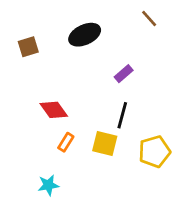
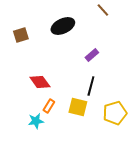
brown line: (149, 19) -> (103, 10), moved
cyan star: (48, 185) -> (36, 121), moved

